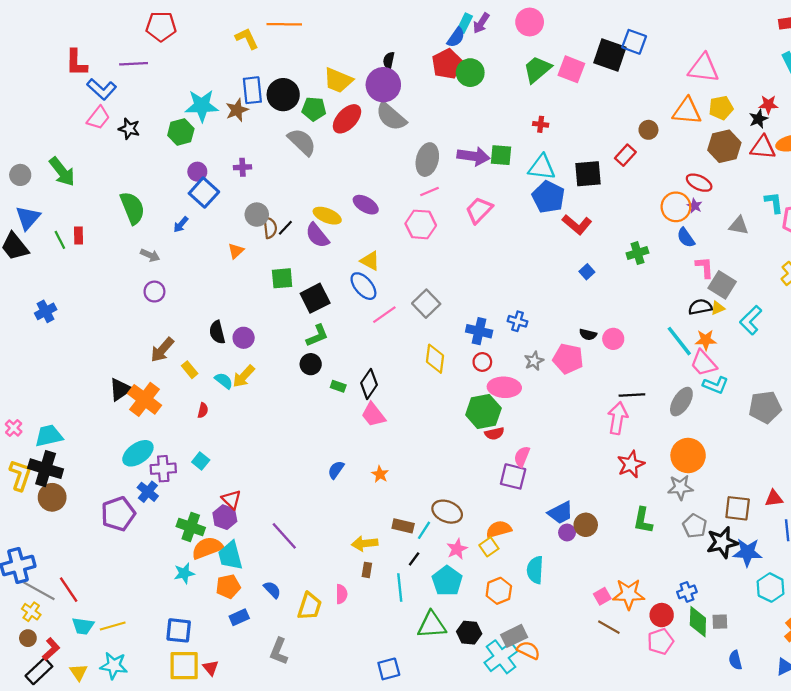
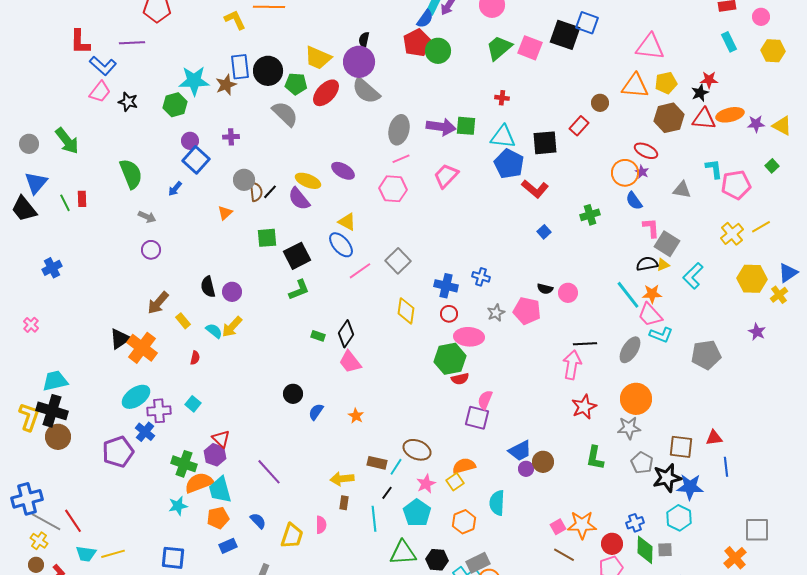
black circle: (311, 364) -> (293, 394), moved
pink cross: (14, 428) -> (31, 325), moved
cyan hexagon: (771, 588) -> (679, 518), moved

